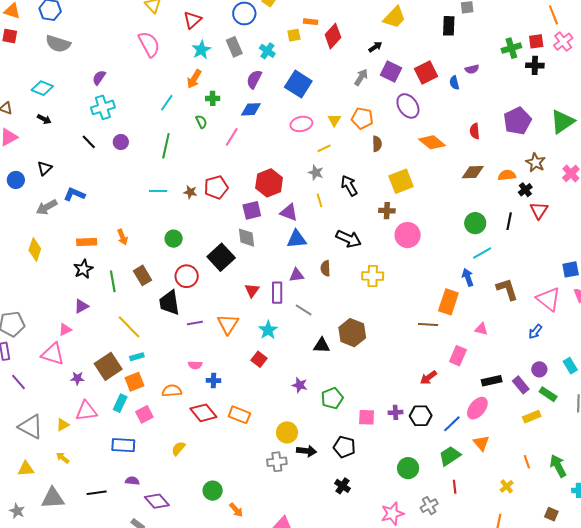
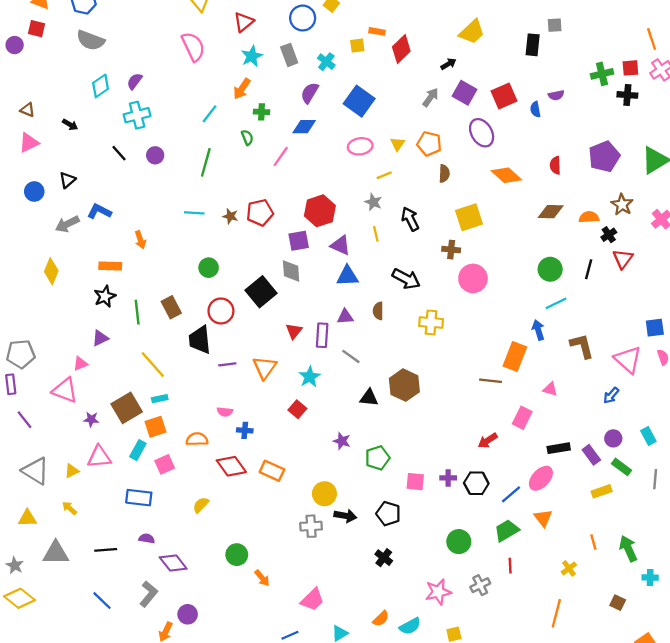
cyan diamond: (42, 88) -> (101, 86), moved, turned -60
orange arrow: (122, 237) -> (140, 240), moved

